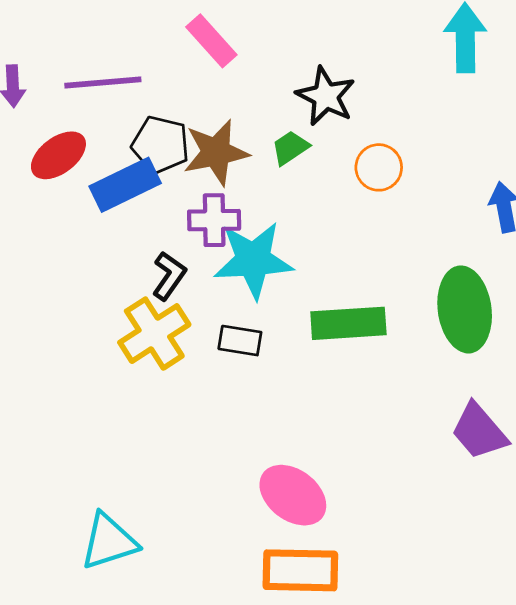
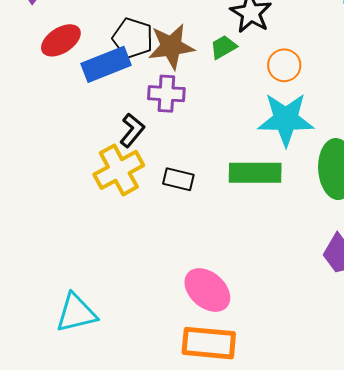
cyan star: (253, 260) -> (286, 119), moved

